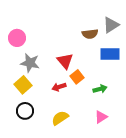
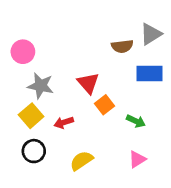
red arrow: (59, 87) -> (64, 123), moved
green arrow: (100, 89) -> (136, 121), turned 40

